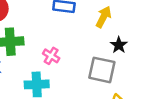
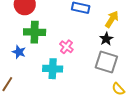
black star: (119, 45) -> (106, 39), moved

